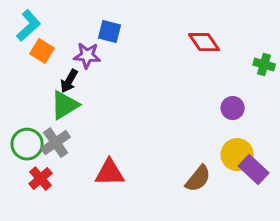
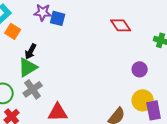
purple star: (87, 56) -> (43, 12), moved
gray cross: (56, 143) -> (33, 89), moved
purple rectangle: (254, 170) -> (154, 110), turned 36

